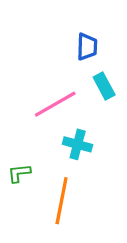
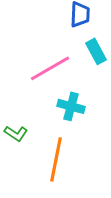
green L-shape: (19, 173) -> (16, 133), turned -140

